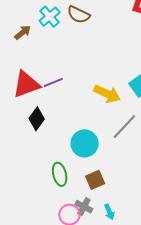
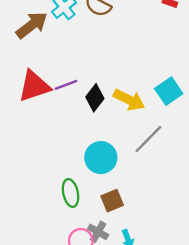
brown arrow: (23, 33) -> (32, 25), size x1.6
black diamond: (37, 119) -> (95, 98), moved

